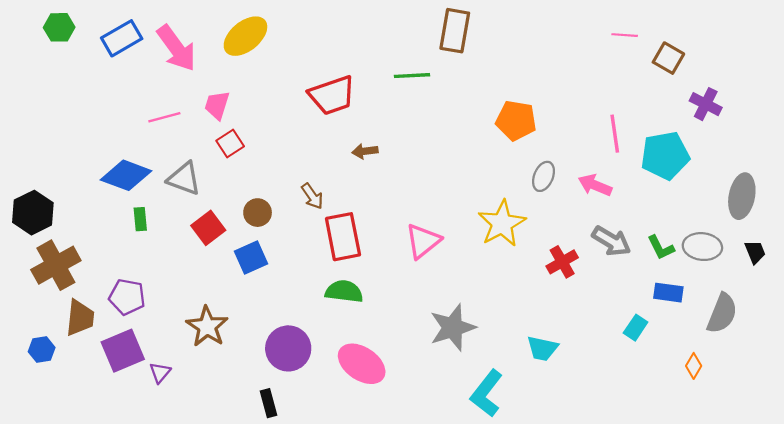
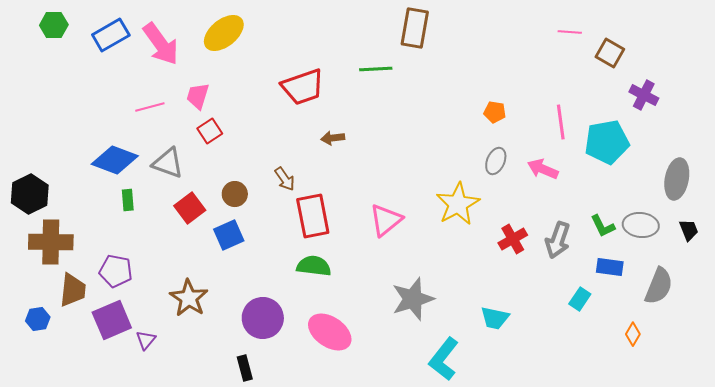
orange pentagon: (516, 121) -> (495, 112), moved, size x0.6
gray arrow: (611, 241) -> (558, 240), moved, turned 78
brown cross: (56, 265) -> (51, 242), turned 30

